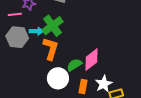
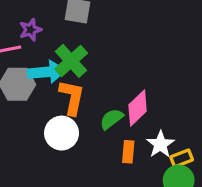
cyan arrow: (36, 31) -> (47, 72), size x1.6
white circle: (58, 78) -> (62, 133), moved

